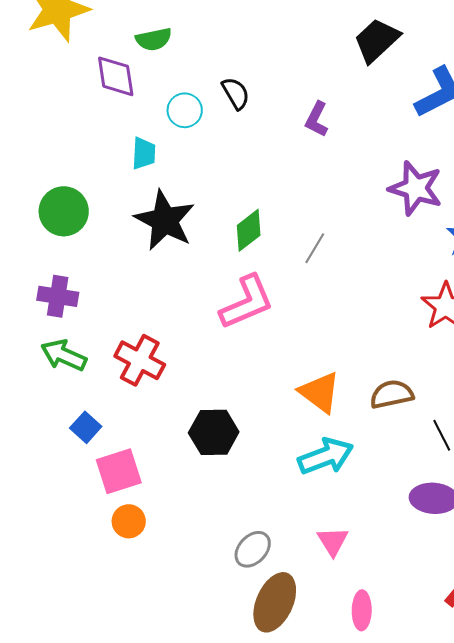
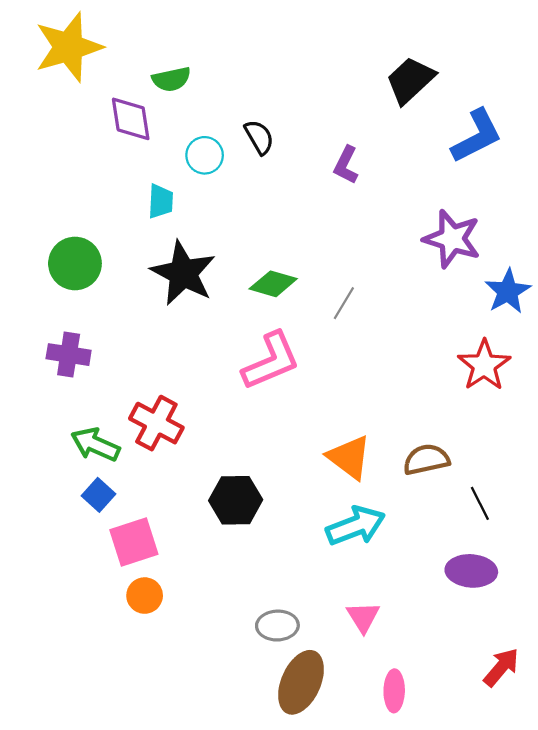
green diamond: (249, 230) -> (273, 284), turned 54
green arrow: (64, 355) -> (95, 445), moved
gray ellipse: (253, 549) -> (277, 626), turned 45

